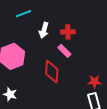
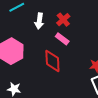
red cross: (68, 32) -> (63, 20), turned -32

